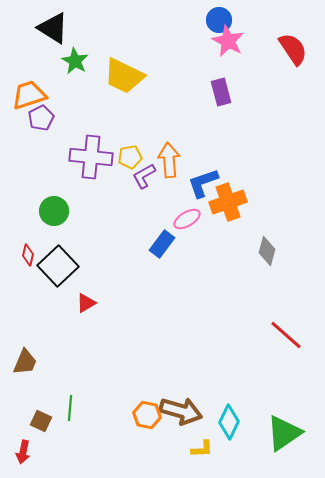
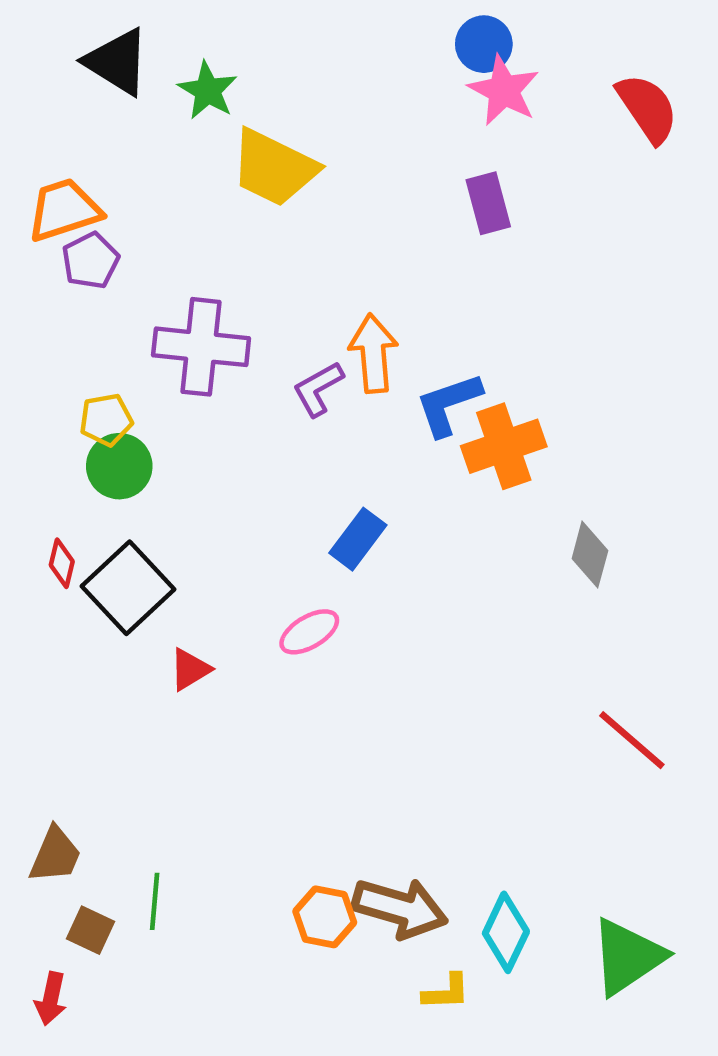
green star: (75, 61) -> (208, 90), moved
yellow pentagon: (130, 157) -> (106, 420), moved
pink ellipse: (187, 219) -> (309, 632), moved
brown trapezoid: (25, 362) -> (55, 855), moved

